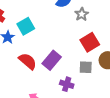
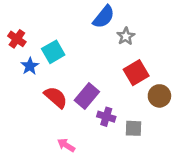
gray square: (86, 67) -> (134, 128), moved
purple cross: (67, 84) -> (106, 117), moved

